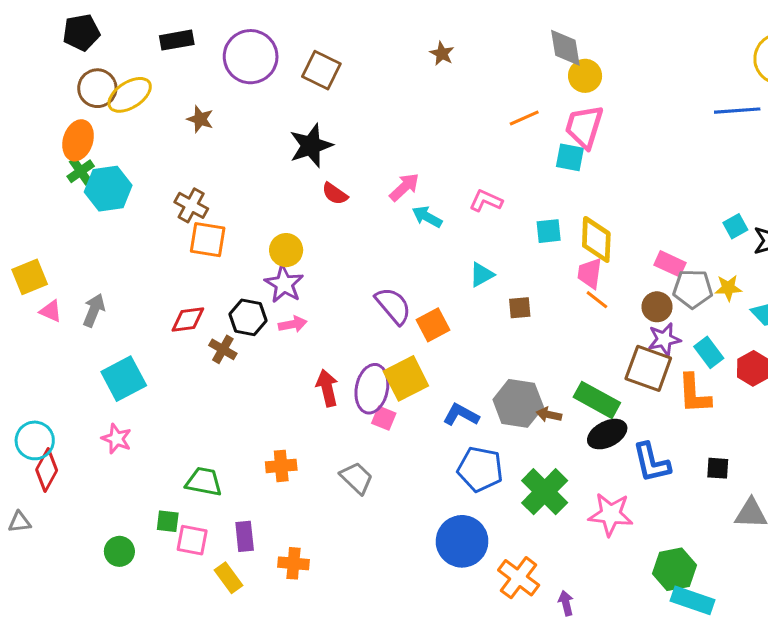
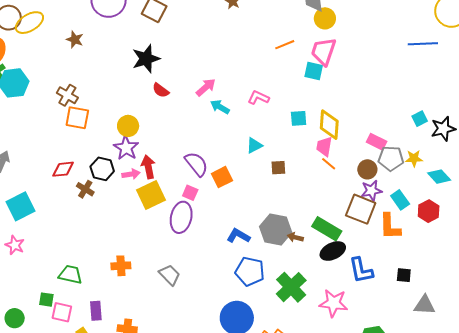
yellow square: (406, 378) -> (151, 195), moved
red arrow: (327, 388) -> (148, 167), moved
pink square: (384, 418) -> (190, 193), moved

